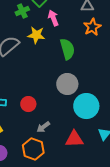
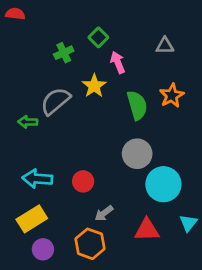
green cross: (22, 11) -> (64, 53), moved
orange star: (92, 27) -> (172, 96), moved
yellow star: (36, 35) -> (94, 86), turned 30

